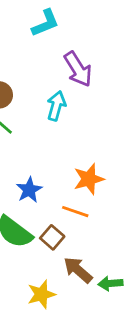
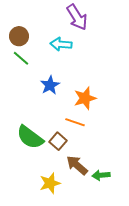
cyan arrow: (56, 106) -> (61, 44), turned -100
blue star: (29, 190) -> (50, 85), moved

